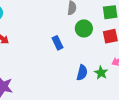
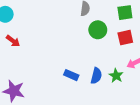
blue rectangle: (58, 43) -> (71, 75), moved, turned -40

